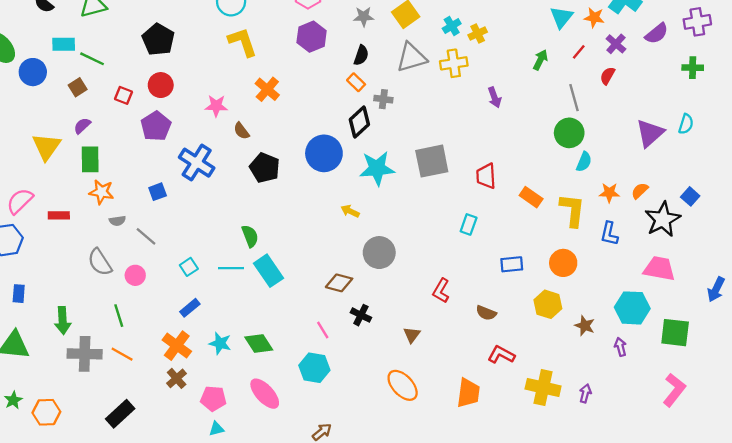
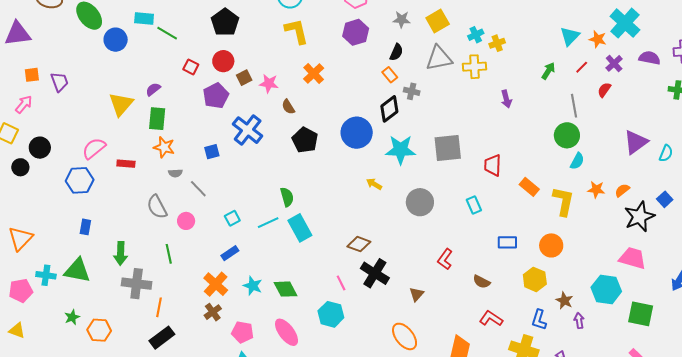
purple semicircle: (657, 33) -> (650, 58), turned -135
brown square: (78, 87) -> (244, 78), moved
cyan semicircle: (686, 124) -> (666, 153), moved
cyan rectangle: (469, 224) -> (474, 205), turned -48
blue L-shape: (609, 234) -> (539, 320), moved
gray circle: (379, 253) -> (420, 202), moved
cyan line: (231, 268) -> (268, 223), turned -30
black cross: (361, 315) -> (375, 273), size x1.6
purple arrow: (620, 347) -> (579, 321), moved
orange line: (122, 354) -> (159, 307), moved, turned 66

